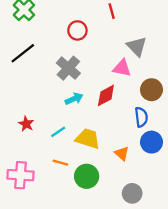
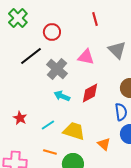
red circle: (77, 30) -> (52, 32), moved
black line: (23, 53) -> (31, 56), moved
pink triangle: (122, 68) -> (86, 57), moved
cyan arrow: (74, 99) -> (62, 96), turned -133

